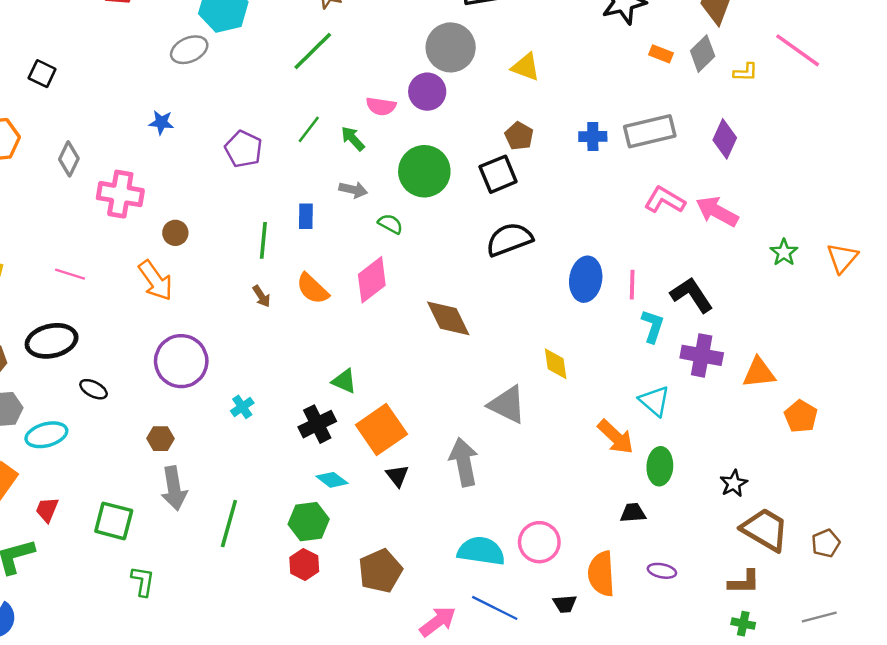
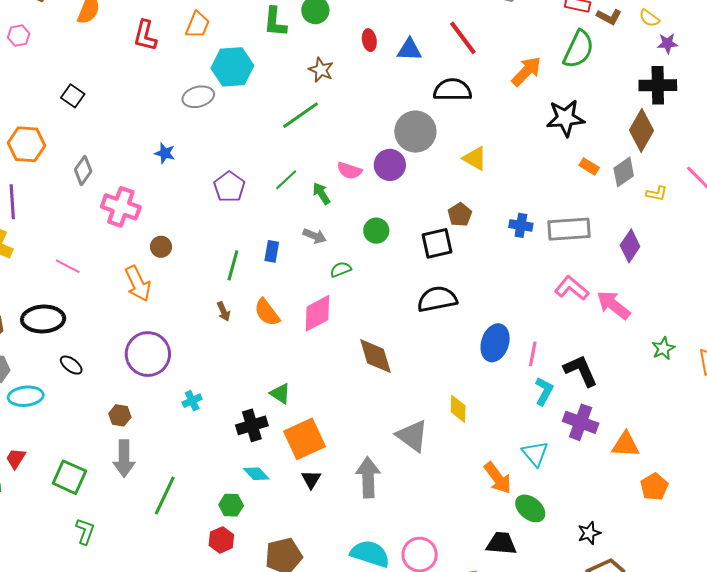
green circle: (424, 171) -> (376, 231), size x0.6
green semicircle: (390, 224) -> (341, 269), turned -60
green ellipse: (660, 466) -> (530, 508), turned -64
black trapezoid: (633, 513) -> (501, 543), size x1.4
green hexagon: (309, 522) -> (231, 505), size x0.7

